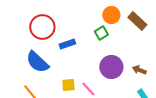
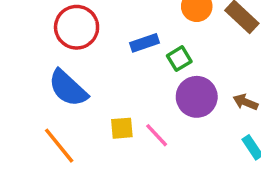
green square: (101, 33) -> (179, 59), moved
blue rectangle: (67, 44) -> (144, 43), moved

